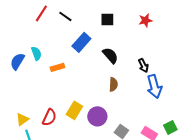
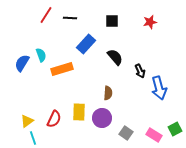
black line: (65, 16) -> (70, 18), turned -32
black arrow: (143, 65) -> (140, 71), moved
orange rectangle: (57, 67) -> (62, 69), size x1.5
brown semicircle: (113, 84) -> (108, 93), moved
yellow rectangle: (74, 110) -> (79, 112), turned -30

